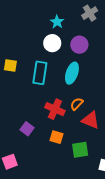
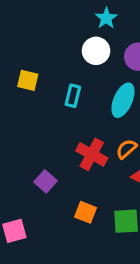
cyan rectangle: (40, 73) -> (73, 96), size x0.6
orange square: (56, 137) -> (85, 212), moved

